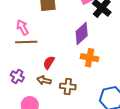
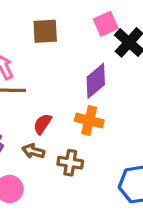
orange cross: (90, 58) -> (89, 121), moved

